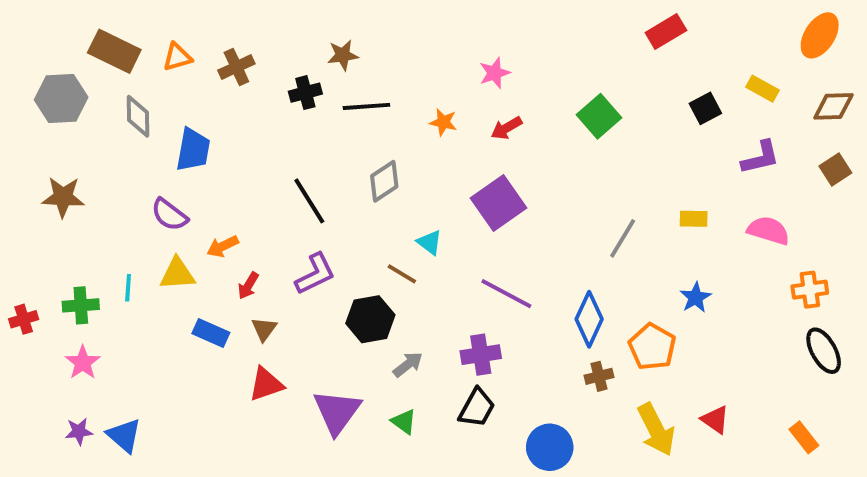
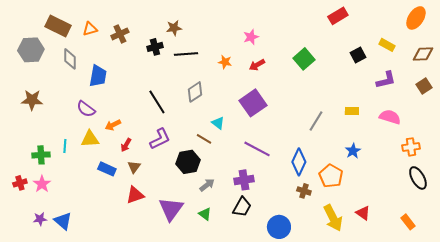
red cross: (24, 319) -> (20, 183), moved
brown cross: (599, 376) -> (304, 191), turned 32

